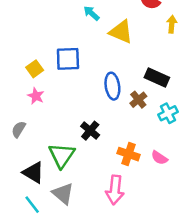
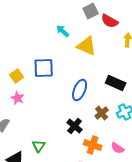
blue ellipse: (112, 86) -> (80, 90), turned 30
brown cross: (138, 100) -> (102, 113), moved
black cross: (90, 131) -> (75, 126), moved
green triangle: (62, 155) -> (39, 146), size x0.6

